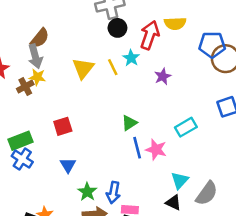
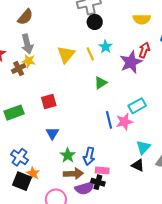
red arrow: (150, 35) -> (144, 50), moved, size x0.7
brown semicircle: (40, 38) -> (25, 17), moved
purple star: (163, 76) -> (131, 62), size x1.6
green triangle: (129, 123) -> (101, 83), moved
cyan rectangle: (186, 127) -> (137, 106), moved
pink star: (156, 150) -> (124, 122), turned -30
blue cross: (22, 159) -> (19, 157), moved

